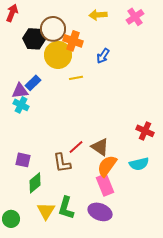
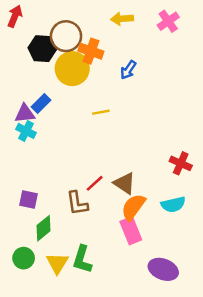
yellow line: (76, 78) -> (101, 112), moved
purple ellipse: (100, 212) -> (163, 269), moved
green circle: (11, 219) -> (24, 258), moved

